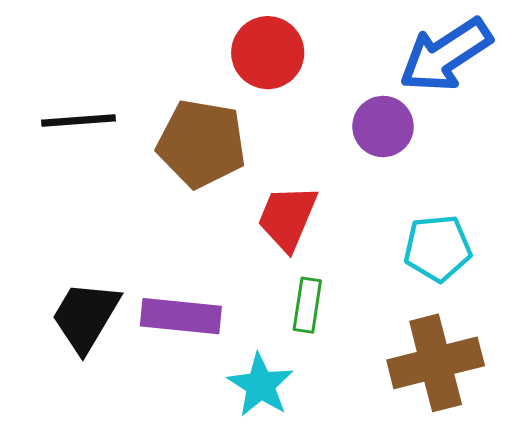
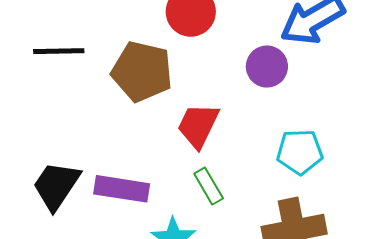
green rectangle: (307, 305) -> (209, 186), turned -42

